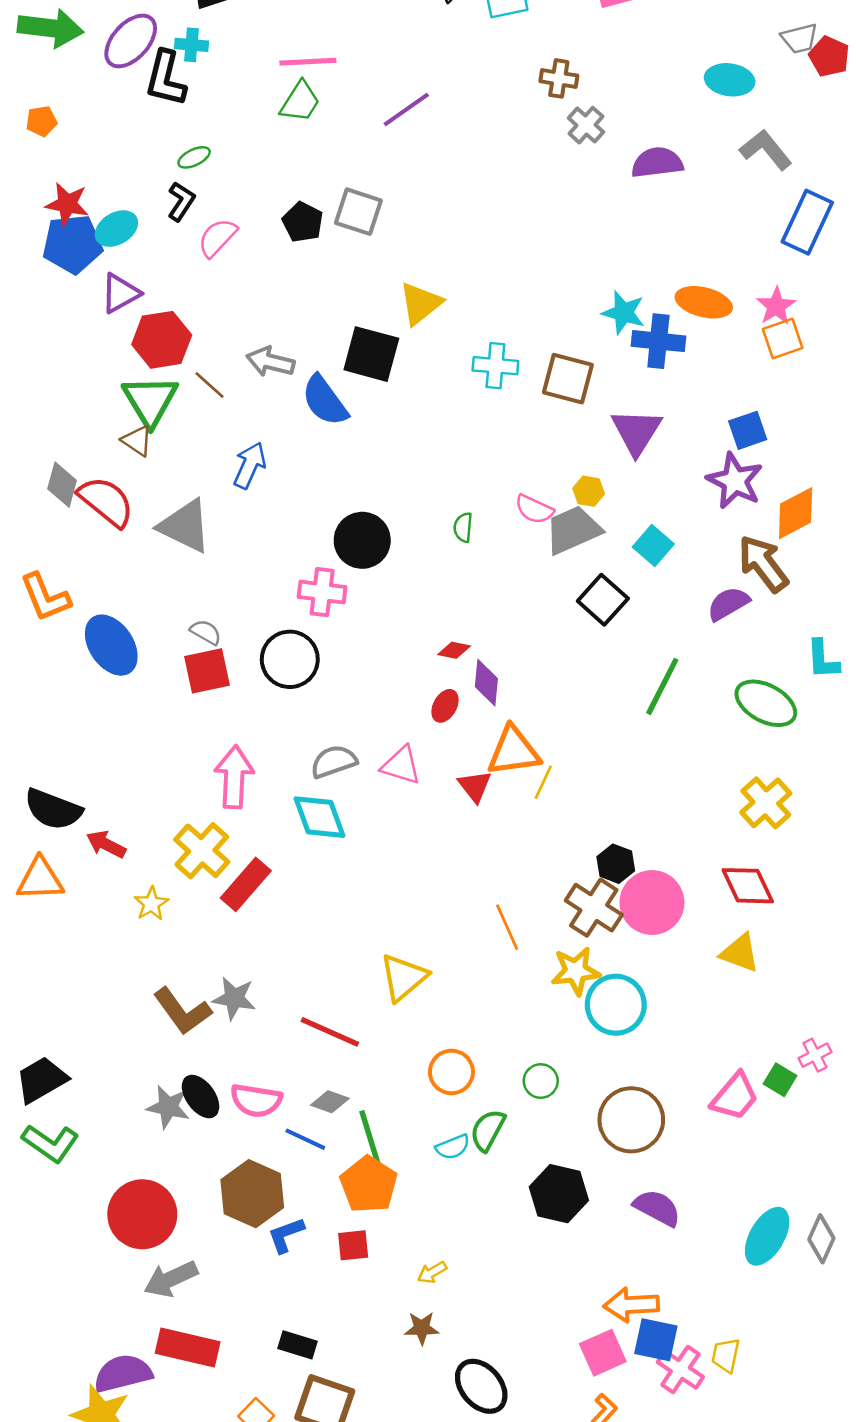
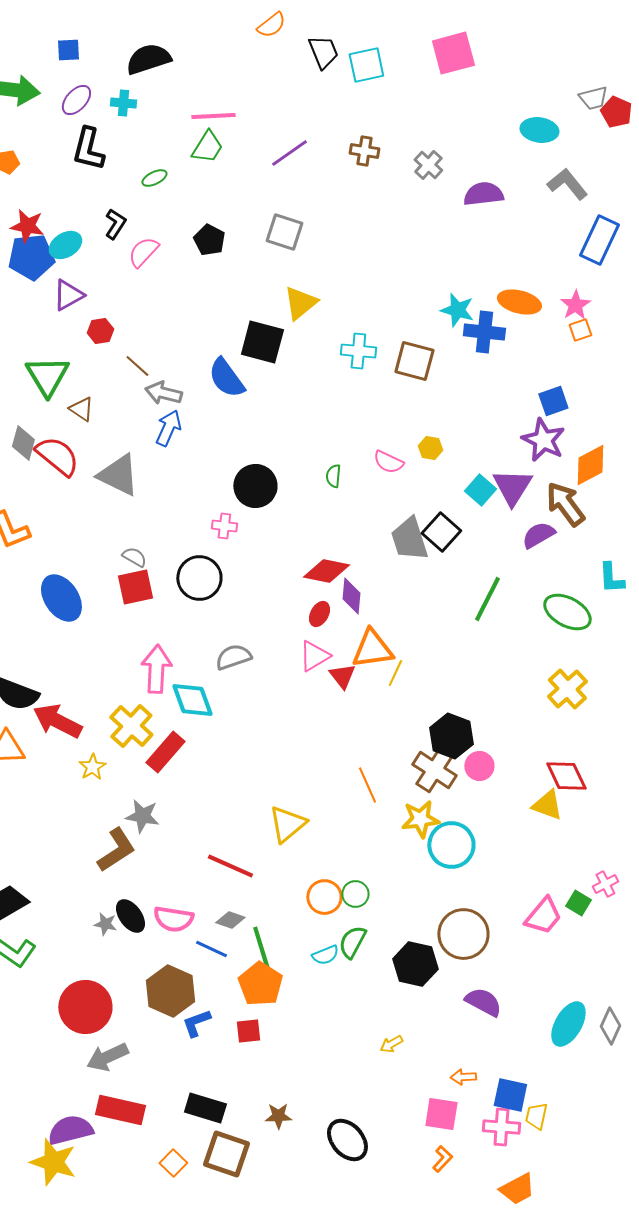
purple ellipse: (131, 41) -> (76, 100), size x0.7
black L-shape: (166, 78) -> (88, 149), moved
brown cross: (559, 78) -> (364, 151), moved
green ellipse: (194, 157) -> (154, 178), moved
gray square: (358, 212) -> (284, 232), moved
orange square: (783, 338) -> (580, 330), size x0.7
red hexagon: (162, 340) -> (100, 331), size x0.6
gray arrow: (270, 362) -> (163, 393), moved
green triangle: (150, 401) -> (47, 376), moved
purple triangle: (636, 432) -> (512, 487), moved
gray trapezoid: (573, 530) -> (409, 539), moved, turned -84
pink cross: (322, 592) -> (224, 526), size x0.7
blue ellipse: (111, 645) -> (61, 598), moved
red diamond: (454, 650) -> (326, 571), size x1.8
pink triangle: (401, 765) -> (314, 656), moved, turned -48
cyan diamond: (320, 817) -> (192, 700), moved
red arrow: (106, 844) -> (57, 721), size x1.6
black hexagon: (616, 864) -> (451, 736), size x1.5
red diamond: (748, 886) -> (566, 776), moved
pink circle: (652, 903) -> (479, 766), size x0.6
gray star: (234, 998) -> (142, 816), moved
brown L-shape: (182, 1011) -> (116, 850), turned -87
green circle: (541, 1081) -> (355, 894), moved
gray star: (168, 1107) -> (105, 924), size x0.7
black hexagon: (559, 1194) -> (415, 964), moved
yellow arrow: (432, 1272) -> (391, 1044), moved
orange arrow: (631, 1305) -> (463, 1077), size x0.6
brown star: (422, 1328) -> (278, 1116), moved
blue square: (656, 1340) -> (510, 1095), moved
black rectangle: (298, 1345) -> (205, 1108), size x1.4
pink square: (603, 1353) -> (441, 1114), turned 33
pink cross: (680, 1369) -> (501, 1127), turned -30

